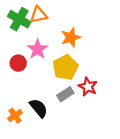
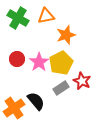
orange triangle: (39, 15) -> (46, 16), moved
pink star: (37, 49) -> (39, 62), moved
orange cross: (15, 116) -> (14, 108), size x1.5

